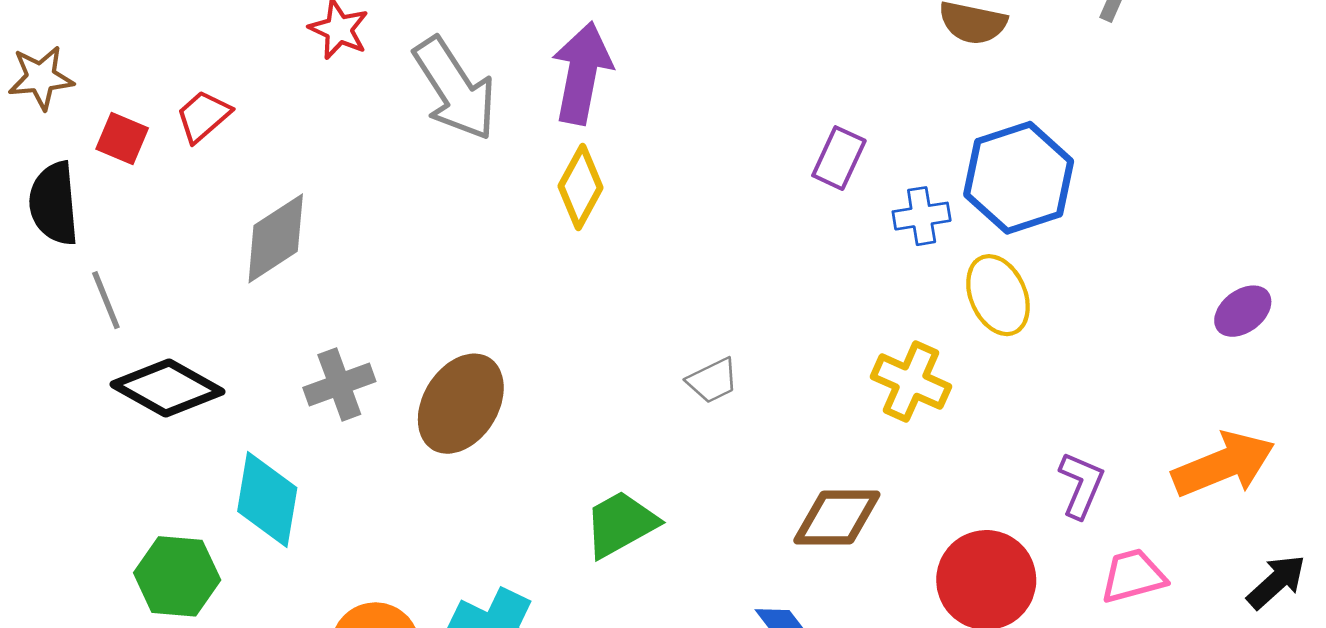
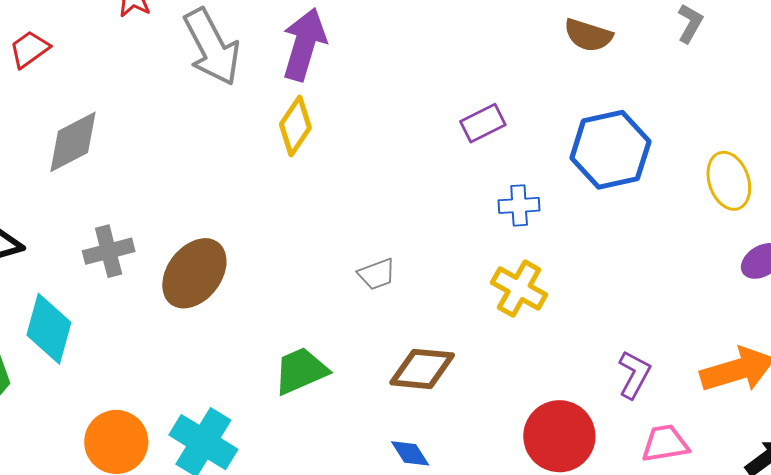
purple rectangle: (839, 158) -> (483, 123), turned 33
blue cross: (922, 216) -> (519, 205), moved
yellow ellipse: (998, 295) -> (729, 181), moved
brown diamond: (837, 517) -> (422, 369), moved

